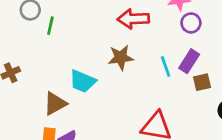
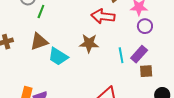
brown triangle: (55, 104) -> (39, 41), moved

